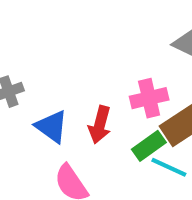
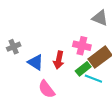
pink cross: (149, 98) -> (82, 46), turned 30

